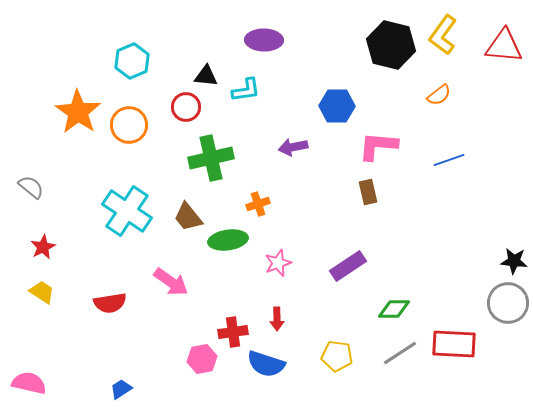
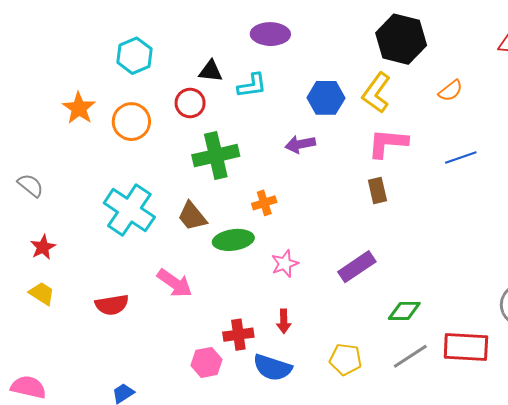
yellow L-shape: (443, 35) -> (376, 93), moved
blue hexagon: (337, 106) -> (326, 98), moved
orange star: (78, 112) -> (79, 108), size x0.7

